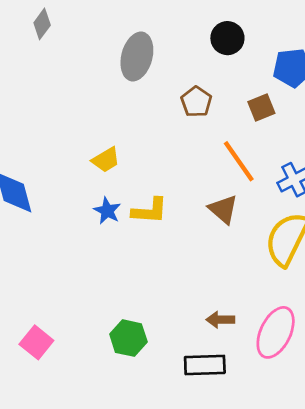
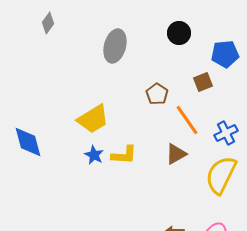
brown pentagon: (196, 102) -> (157, 94), moved
yellow trapezoid: (106, 160) -> (93, 119), size x1.6
brown triangle: (223, 209) -> (176, 154), turned 50

